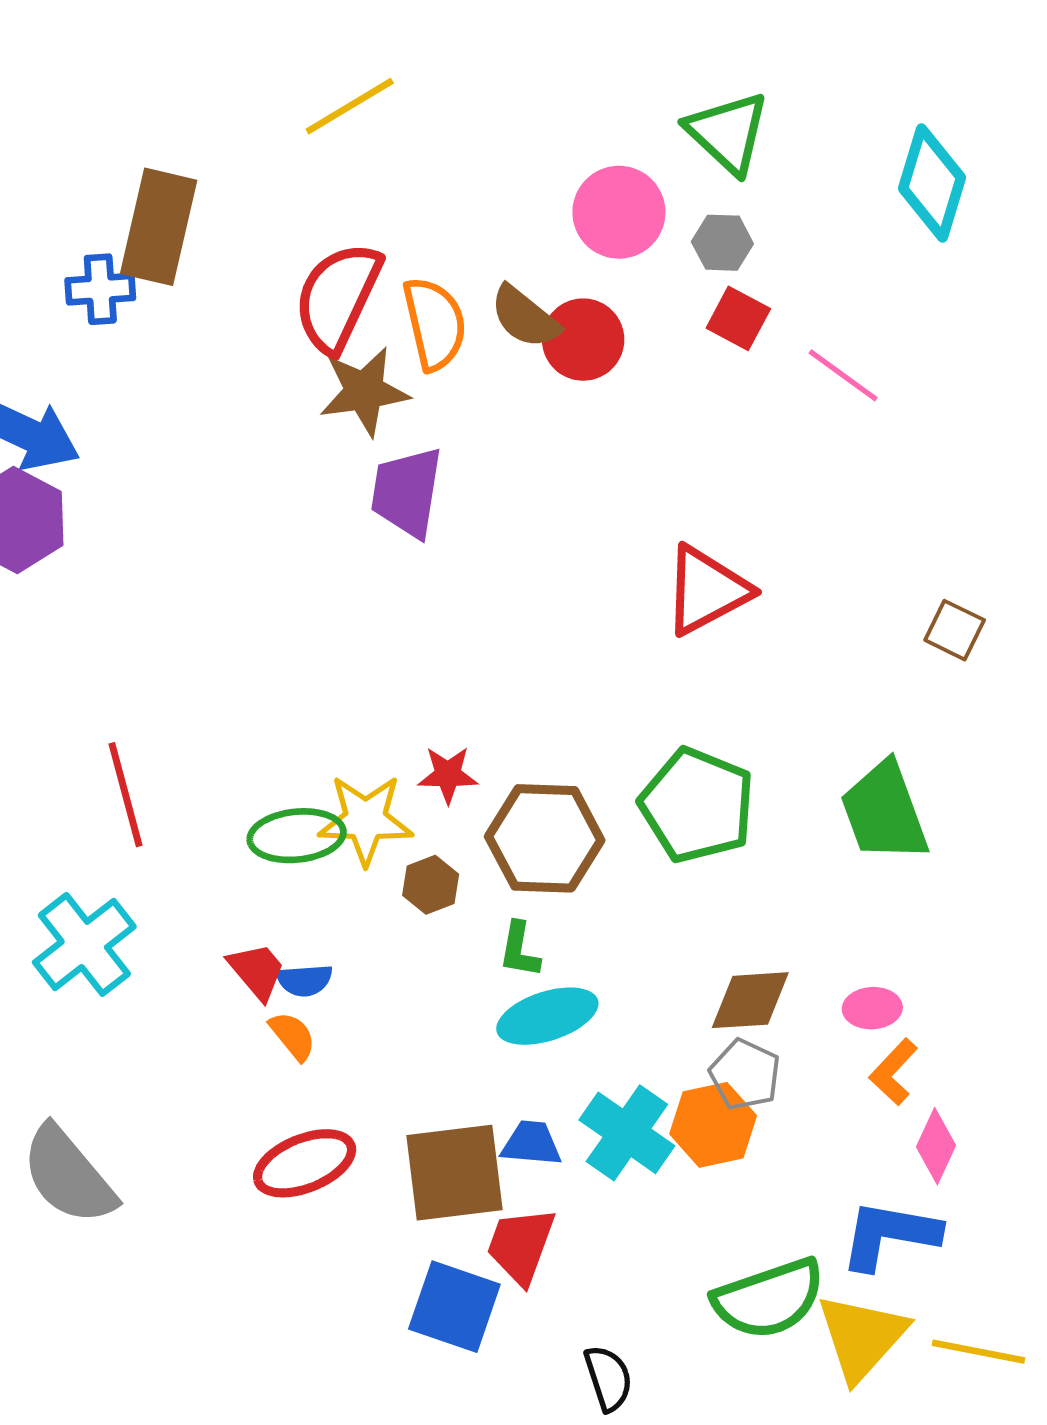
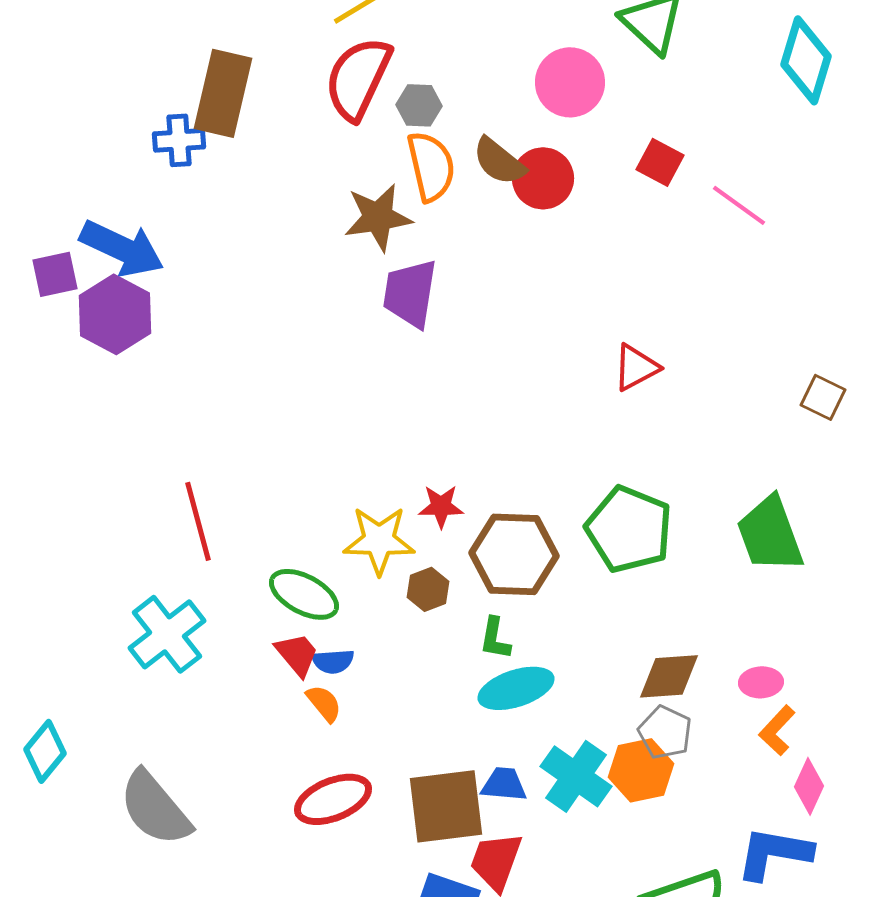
gray hexagon: (722, 243) -> (419, 105), moved
red semicircle: (338, 297) -> (358, 78), moved
red triangle: (706, 590) -> (636, 367), size x0.7
green ellipse: (297, 836) -> (304, 594), moved, turned 34

